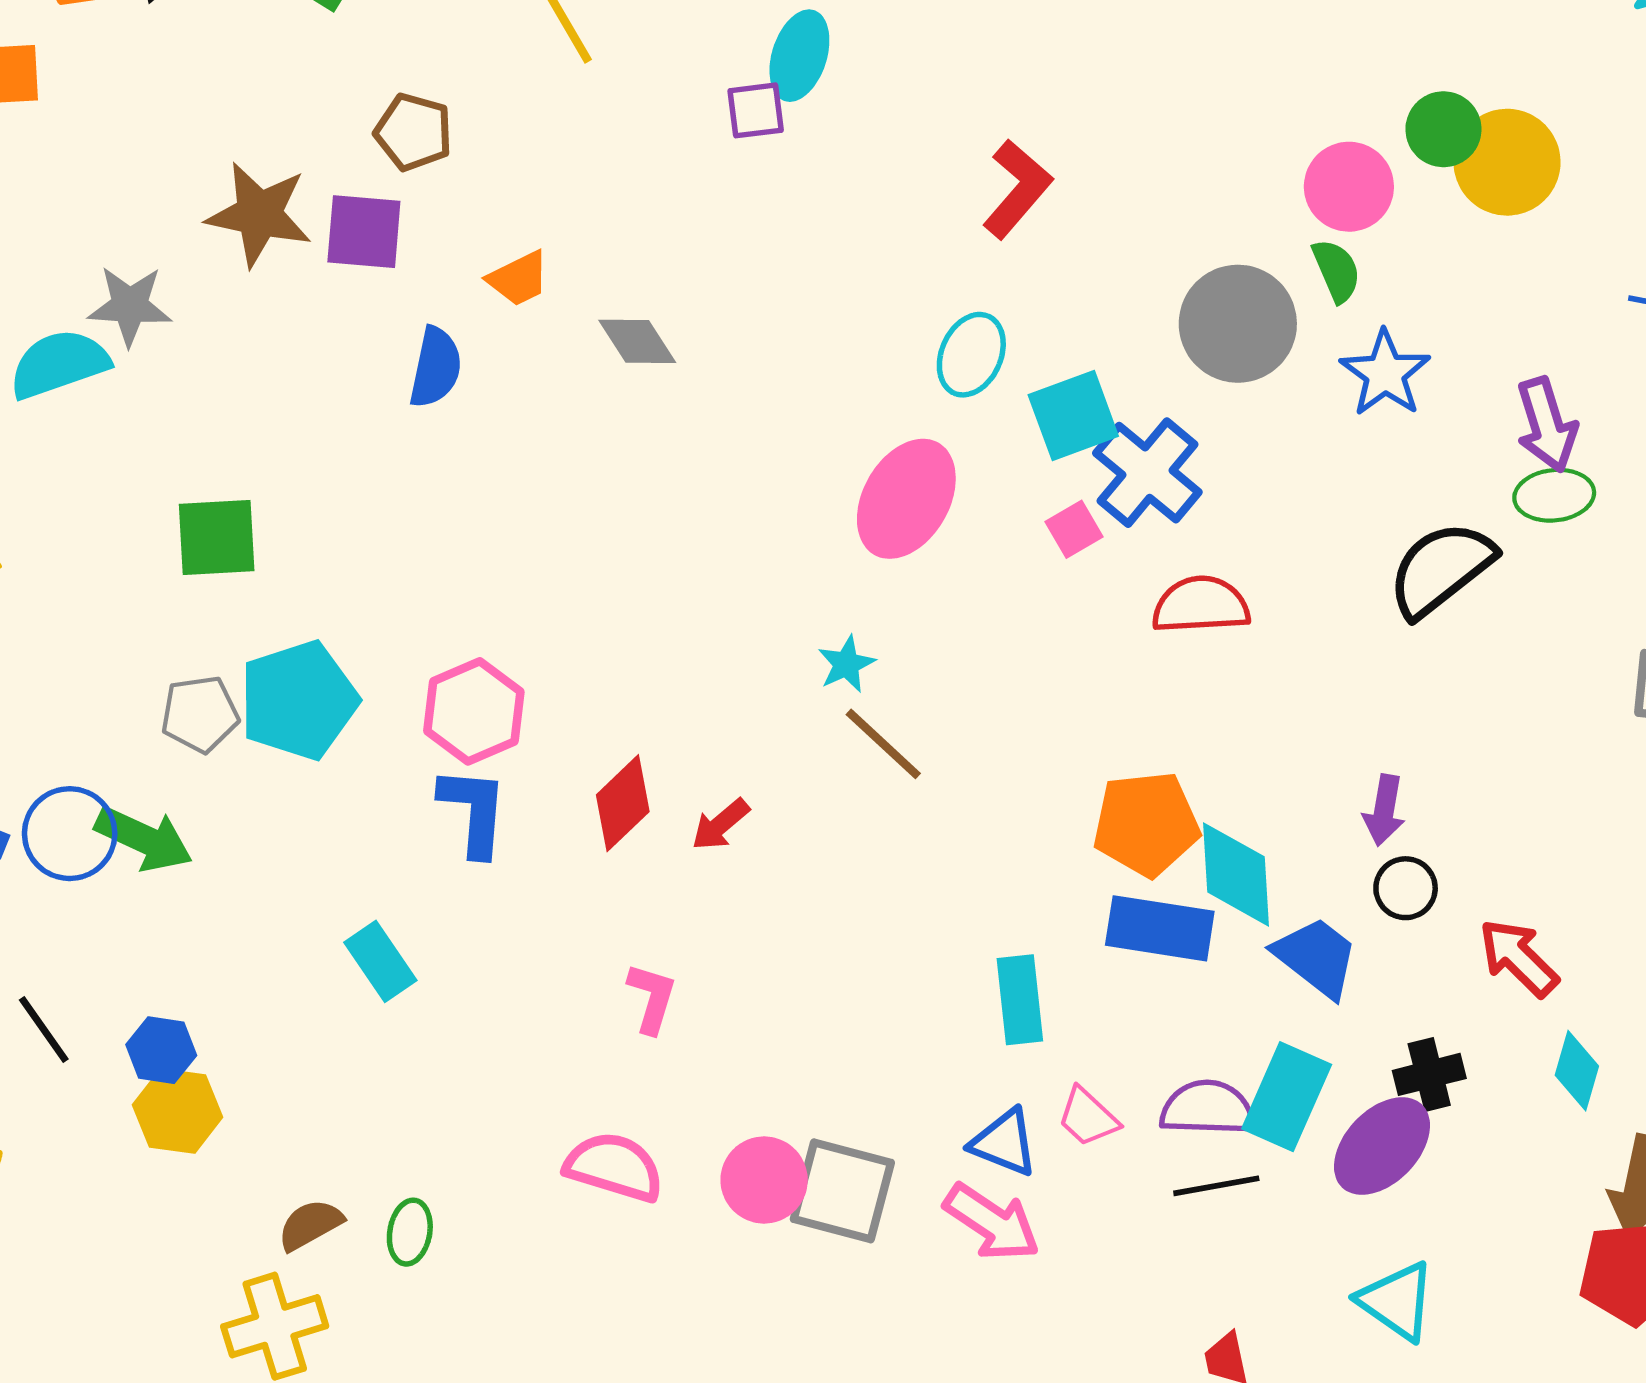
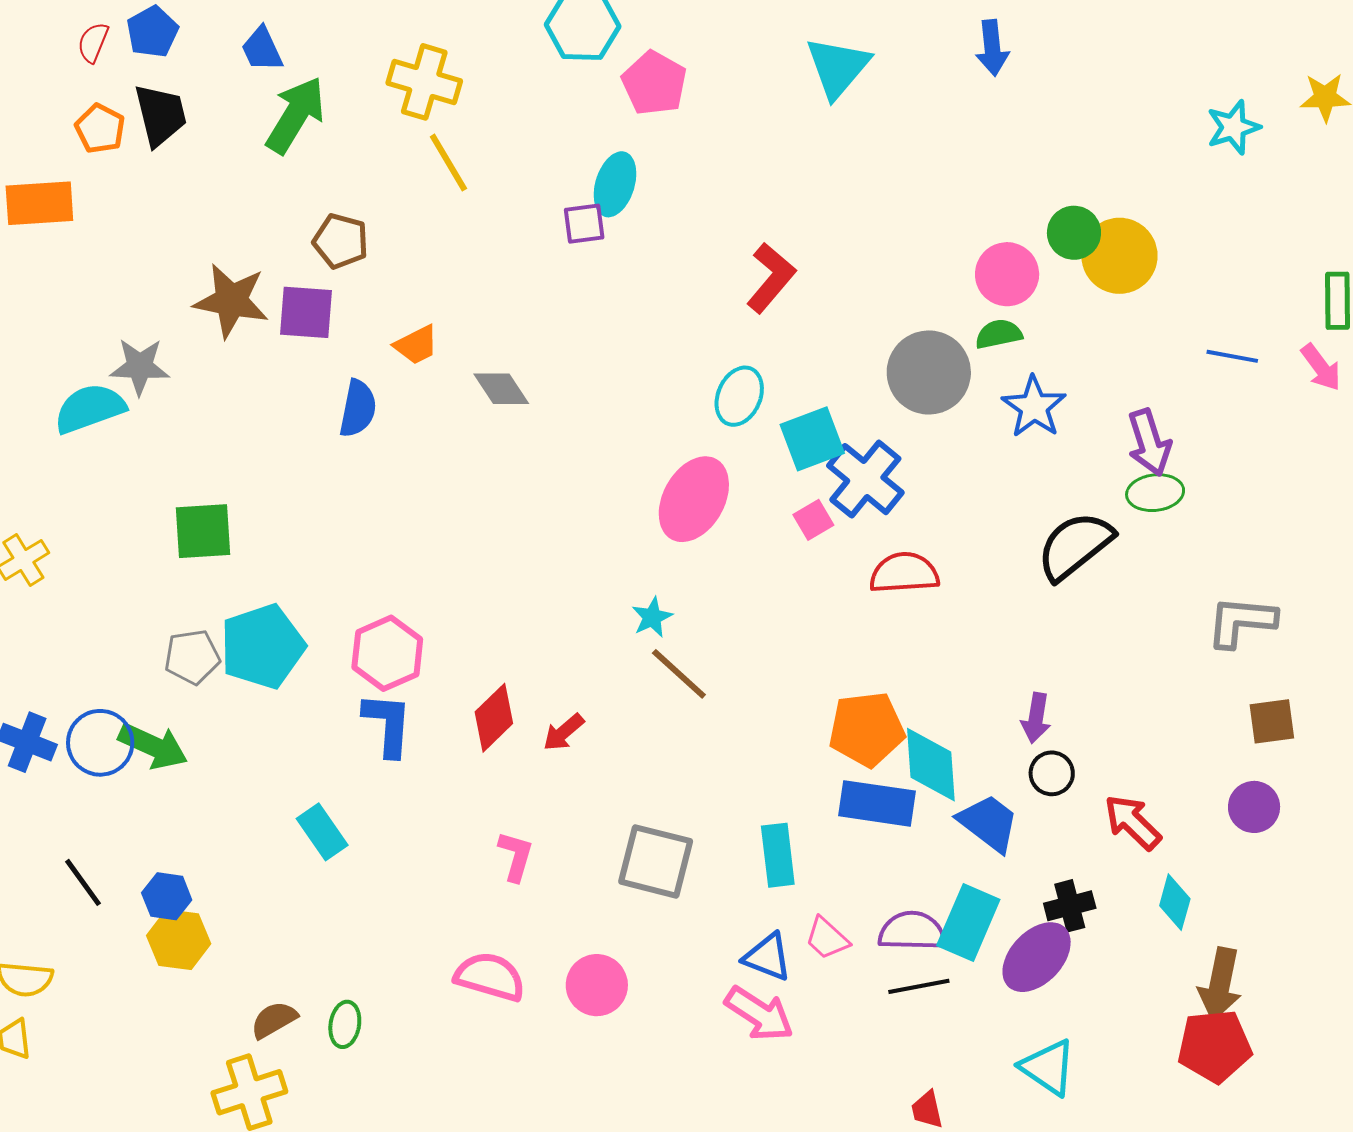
green semicircle: (1336, 271) -> (999, 334), turned -78
gray square: (842, 1191) -> (656, 861), moved

